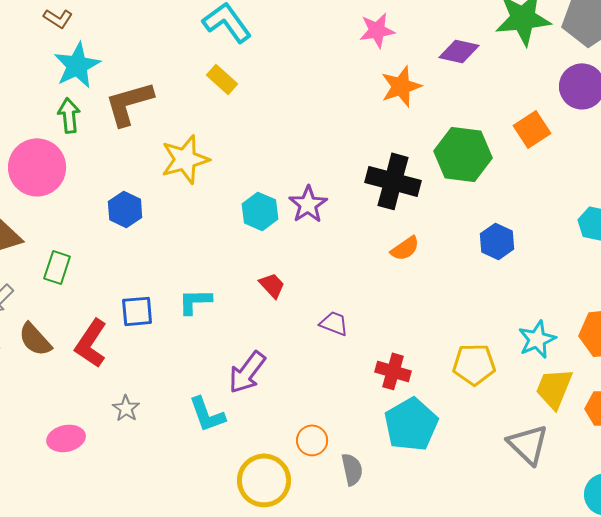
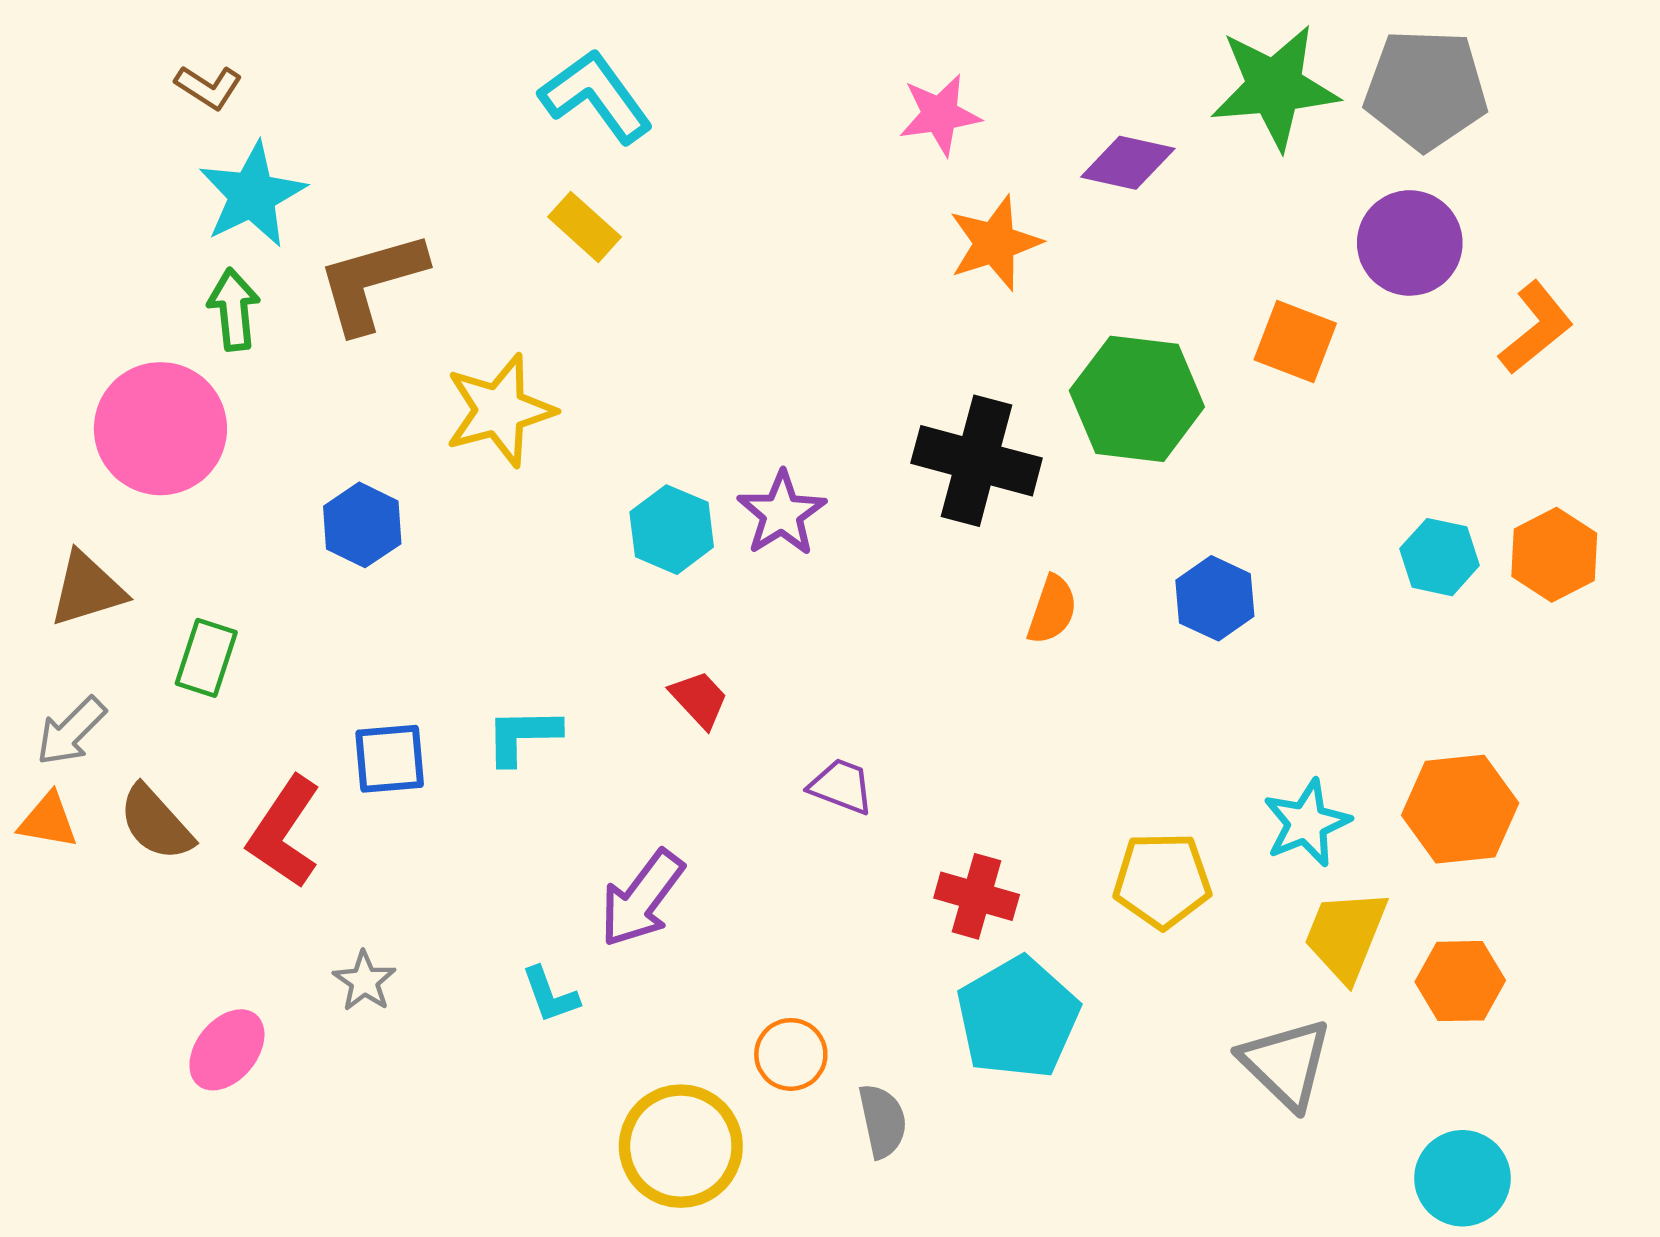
orange square: (532, 129) -> (1295, 342), turned -36
orange semicircle: (405, 248) -> (1052, 610), moved, turned -36
cyan L-shape: (207, 414) -> (550, 995), size x0.7
pink ellipse: (66, 438) -> (227, 1050), turned -39

